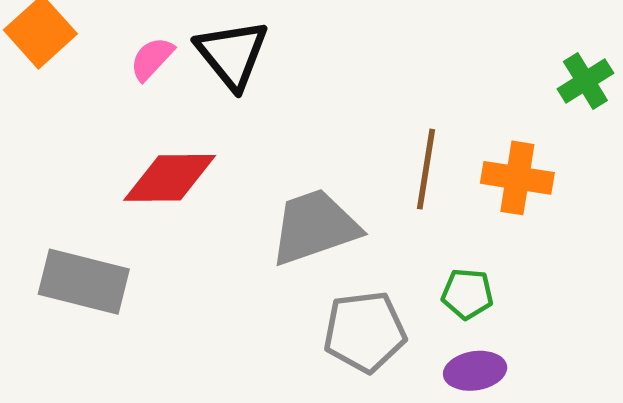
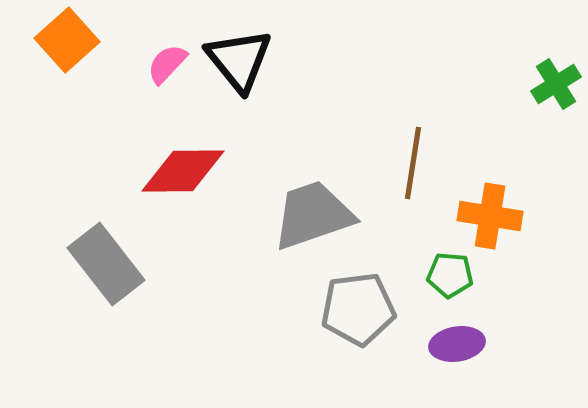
orange cross: (517, 178) -> (490, 216), moved
gray rectangle: (84, 282) -> (106, 264), turned 38

